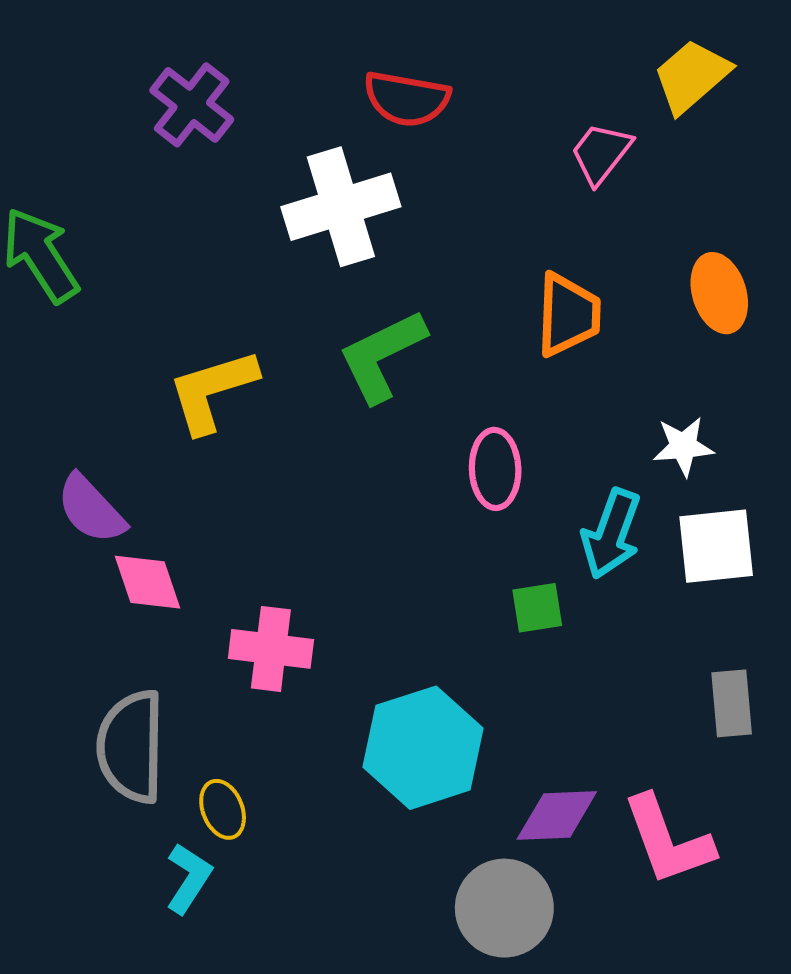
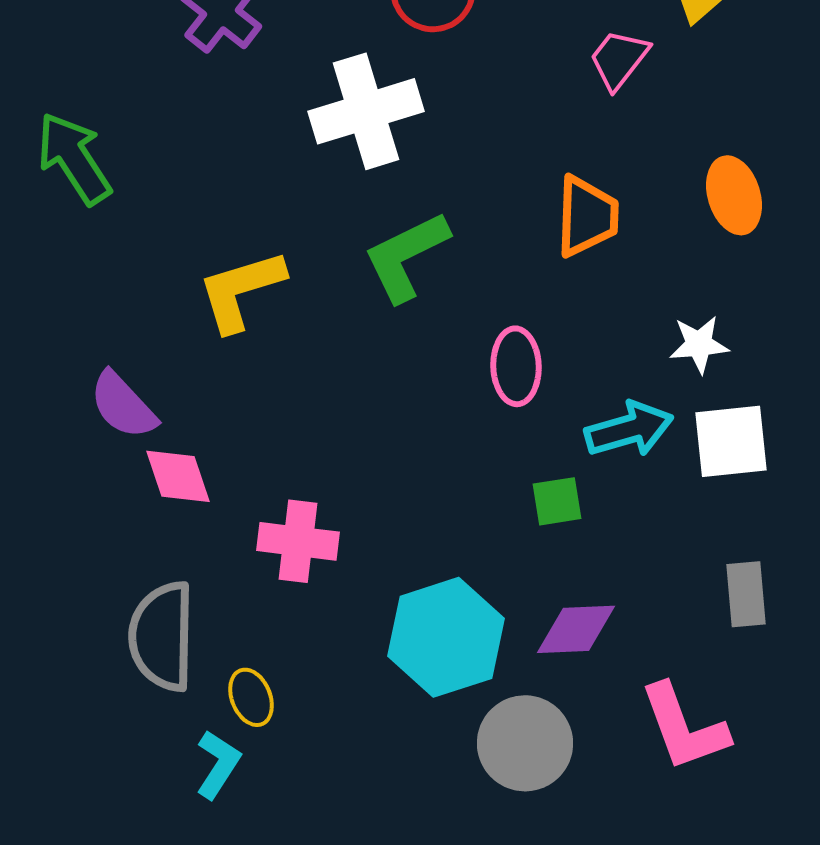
cyan arrow: (611, 534) -> (629, 429), turned -126
purple diamond: (557, 816) -> (576, 629), moved
gray circle: (504, 908) -> (525, 743), moved

